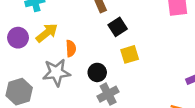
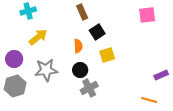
purple circle: (18, 38) -> (14, 59), moved
orange semicircle: (71, 48) -> (78, 46), moved

